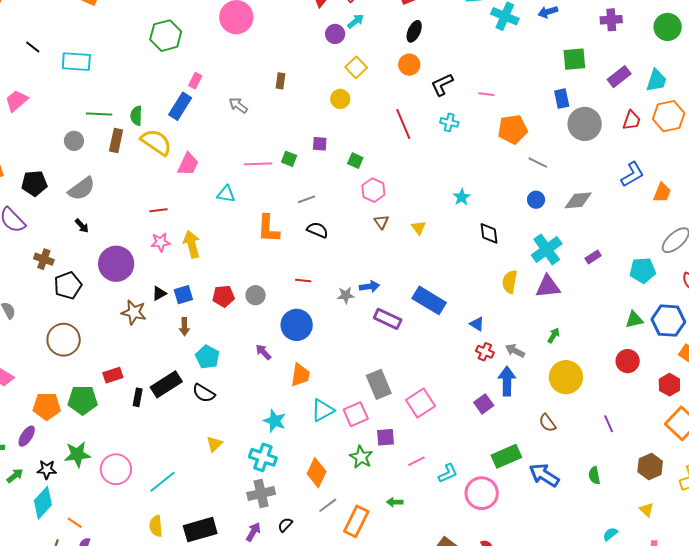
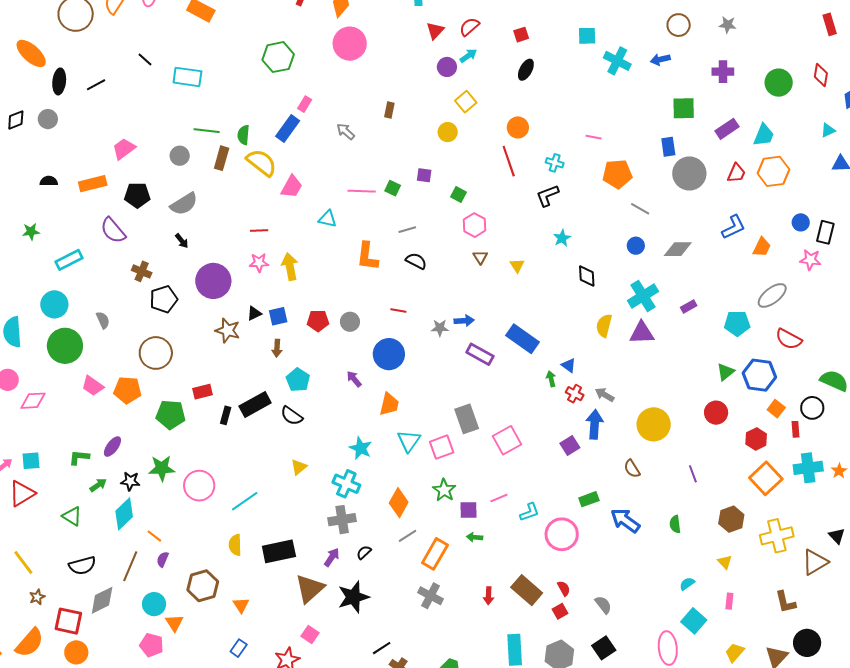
orange circle: (409, 65) -> (518, 127), moved
black L-shape: (442, 85) -> (548, 196), moved
pink trapezoid: (17, 101) -> (124, 149), moved
green triangle: (634, 320) -> (725, 372), turned -30
green arrow: (554, 335) -> (551, 379), moved, turned -49
orange pentagon: (47, 406) -> (127, 390), moved
cyan triangle: (322, 410) -> (409, 441), turned -30
purple square: (386, 437) -> (468, 510), moved
green rectangle: (506, 456) -> (589, 499), size x0.7

